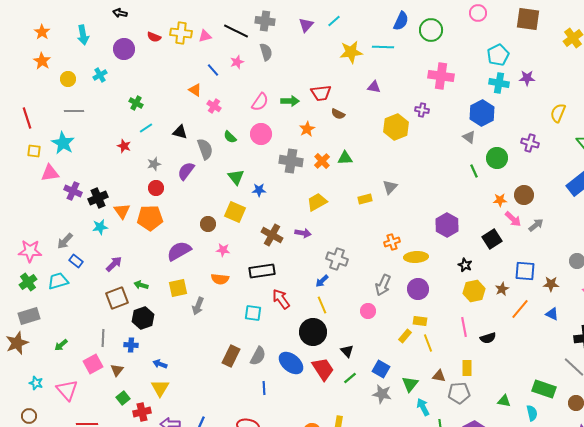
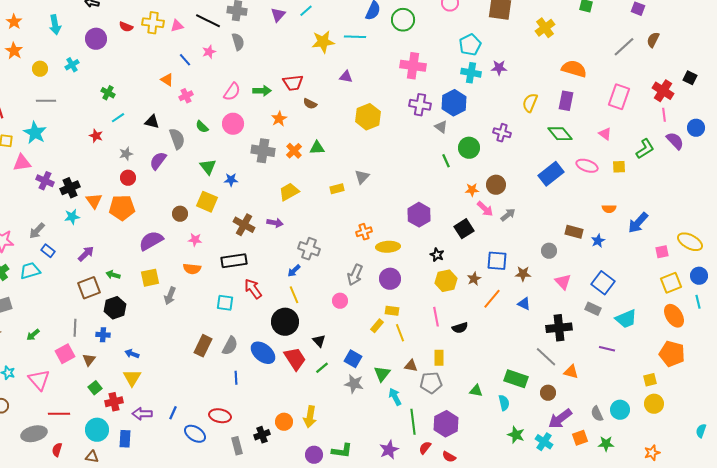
pink cross: (214, 106) -> (186, 96), turned 32
purple cross: (422, 110) -> (420, 105), moved, size x1.5

